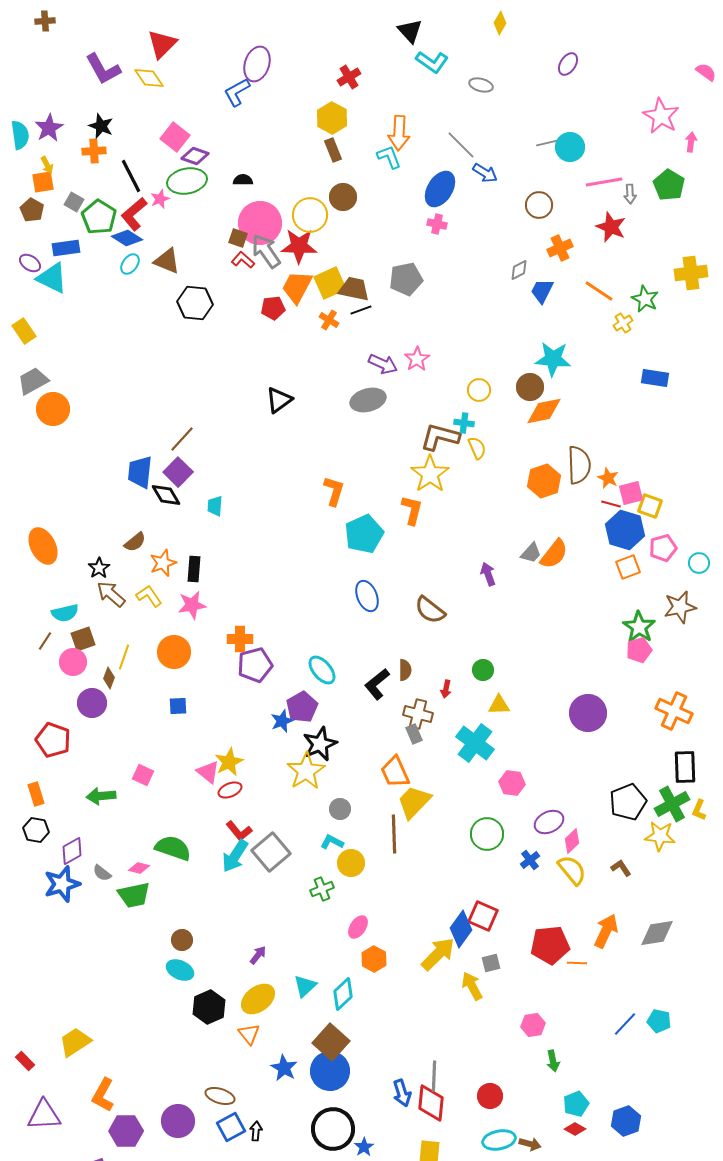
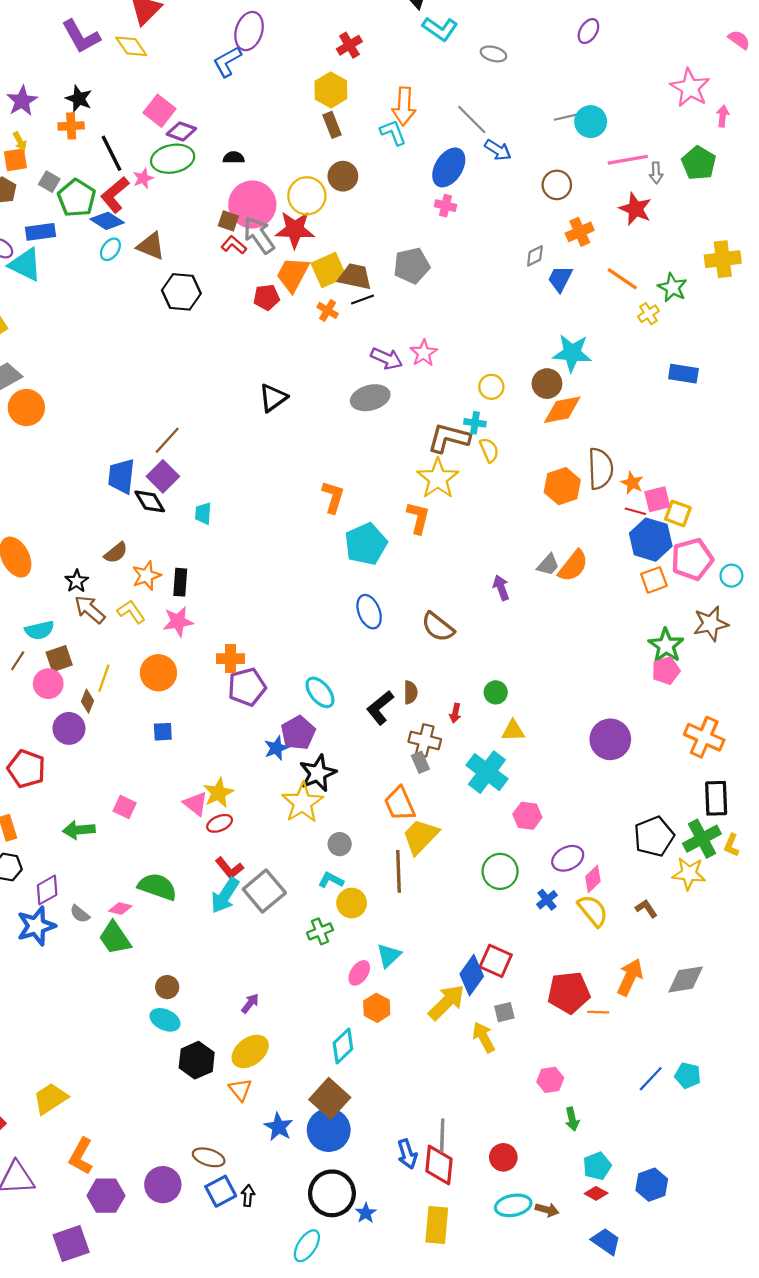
pink pentagon: (663, 548) -> (692, 559), size x1.4
green trapezoid: (134, 895) -> (115, 938), turned 68
cyan triangle: (305, 986) -> (389, 955), moved

